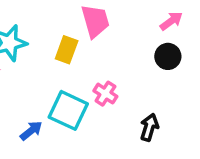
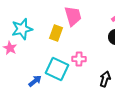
pink cross: (105, 94) -> (79, 59), turned -32

